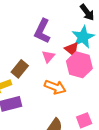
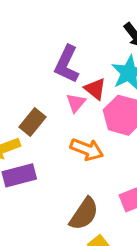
red triangle: (72, 49) -> (95, 89), moved

